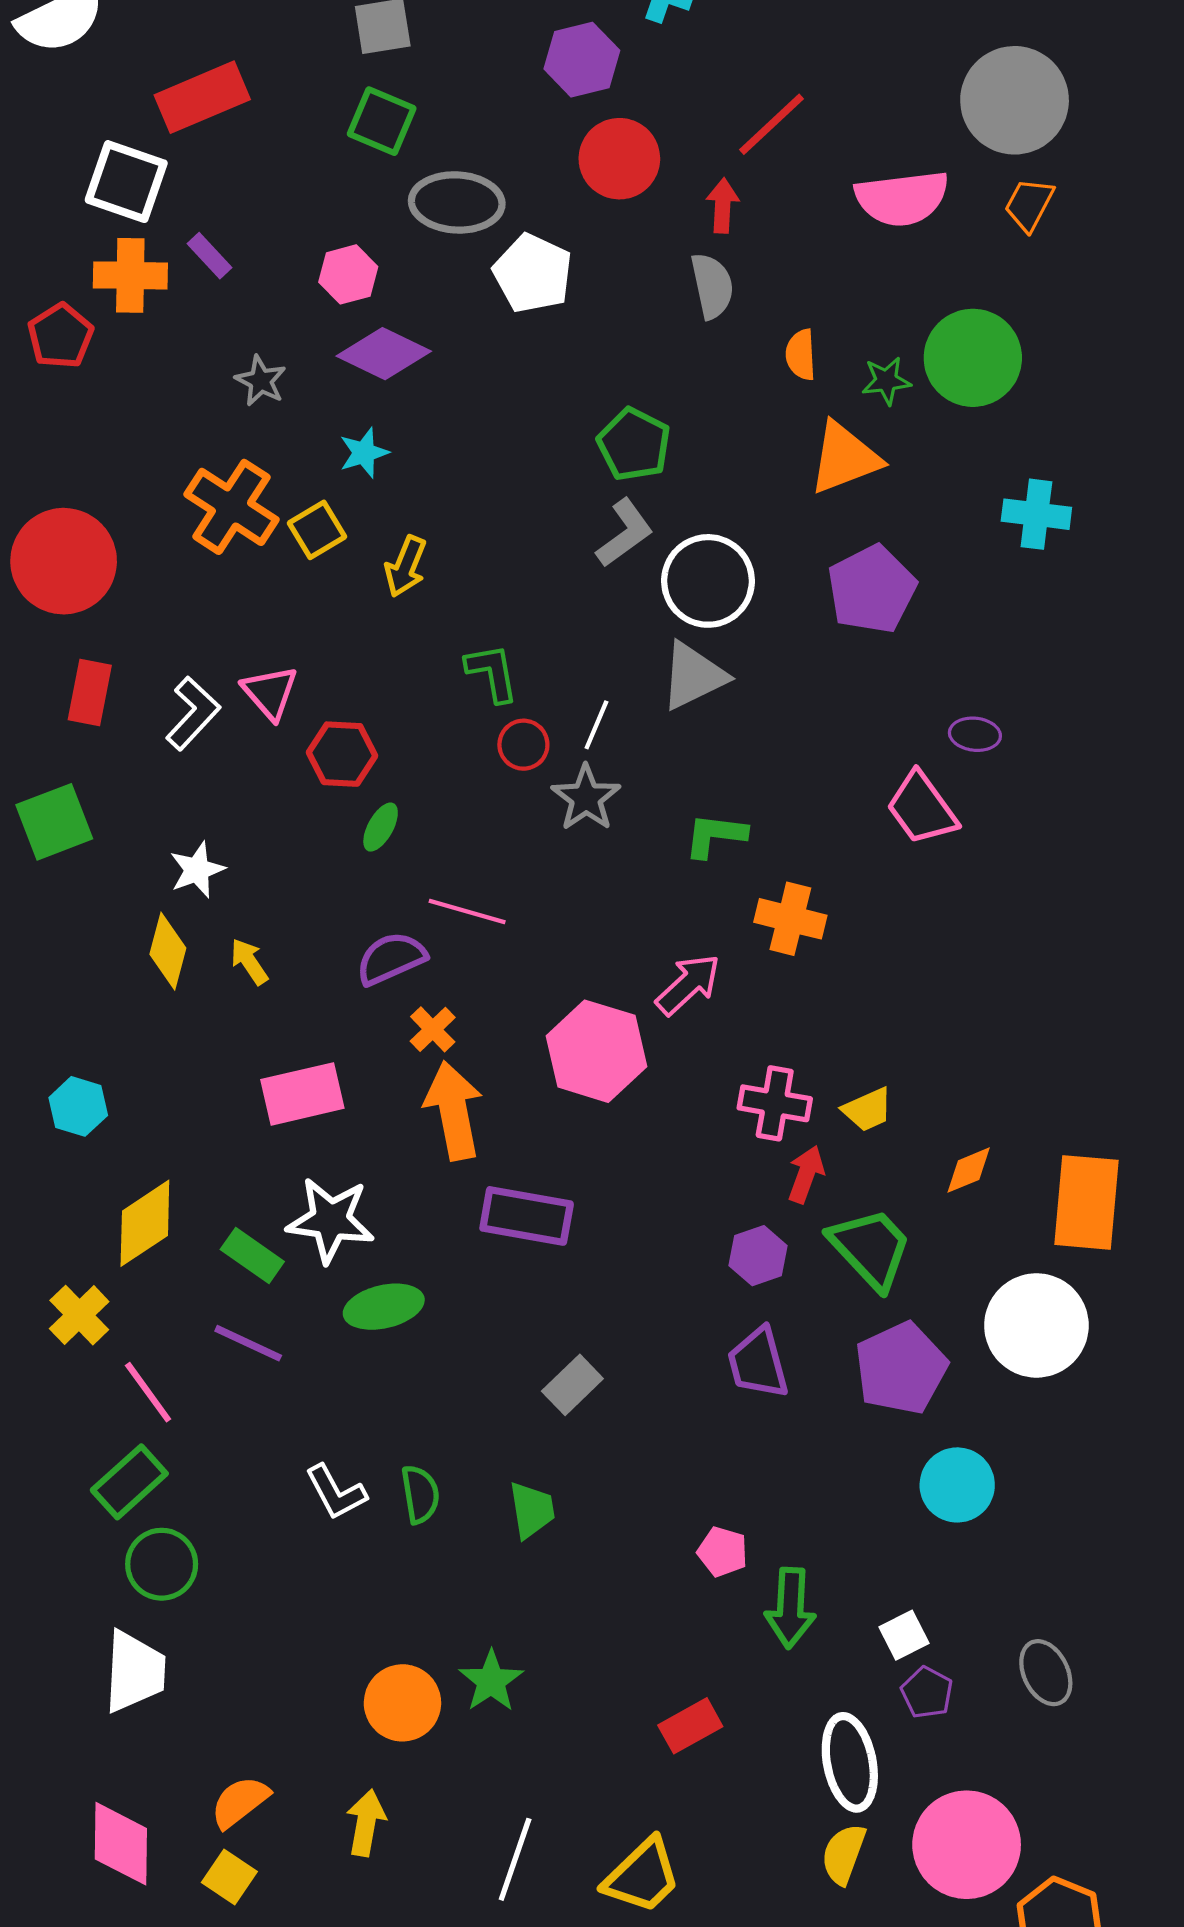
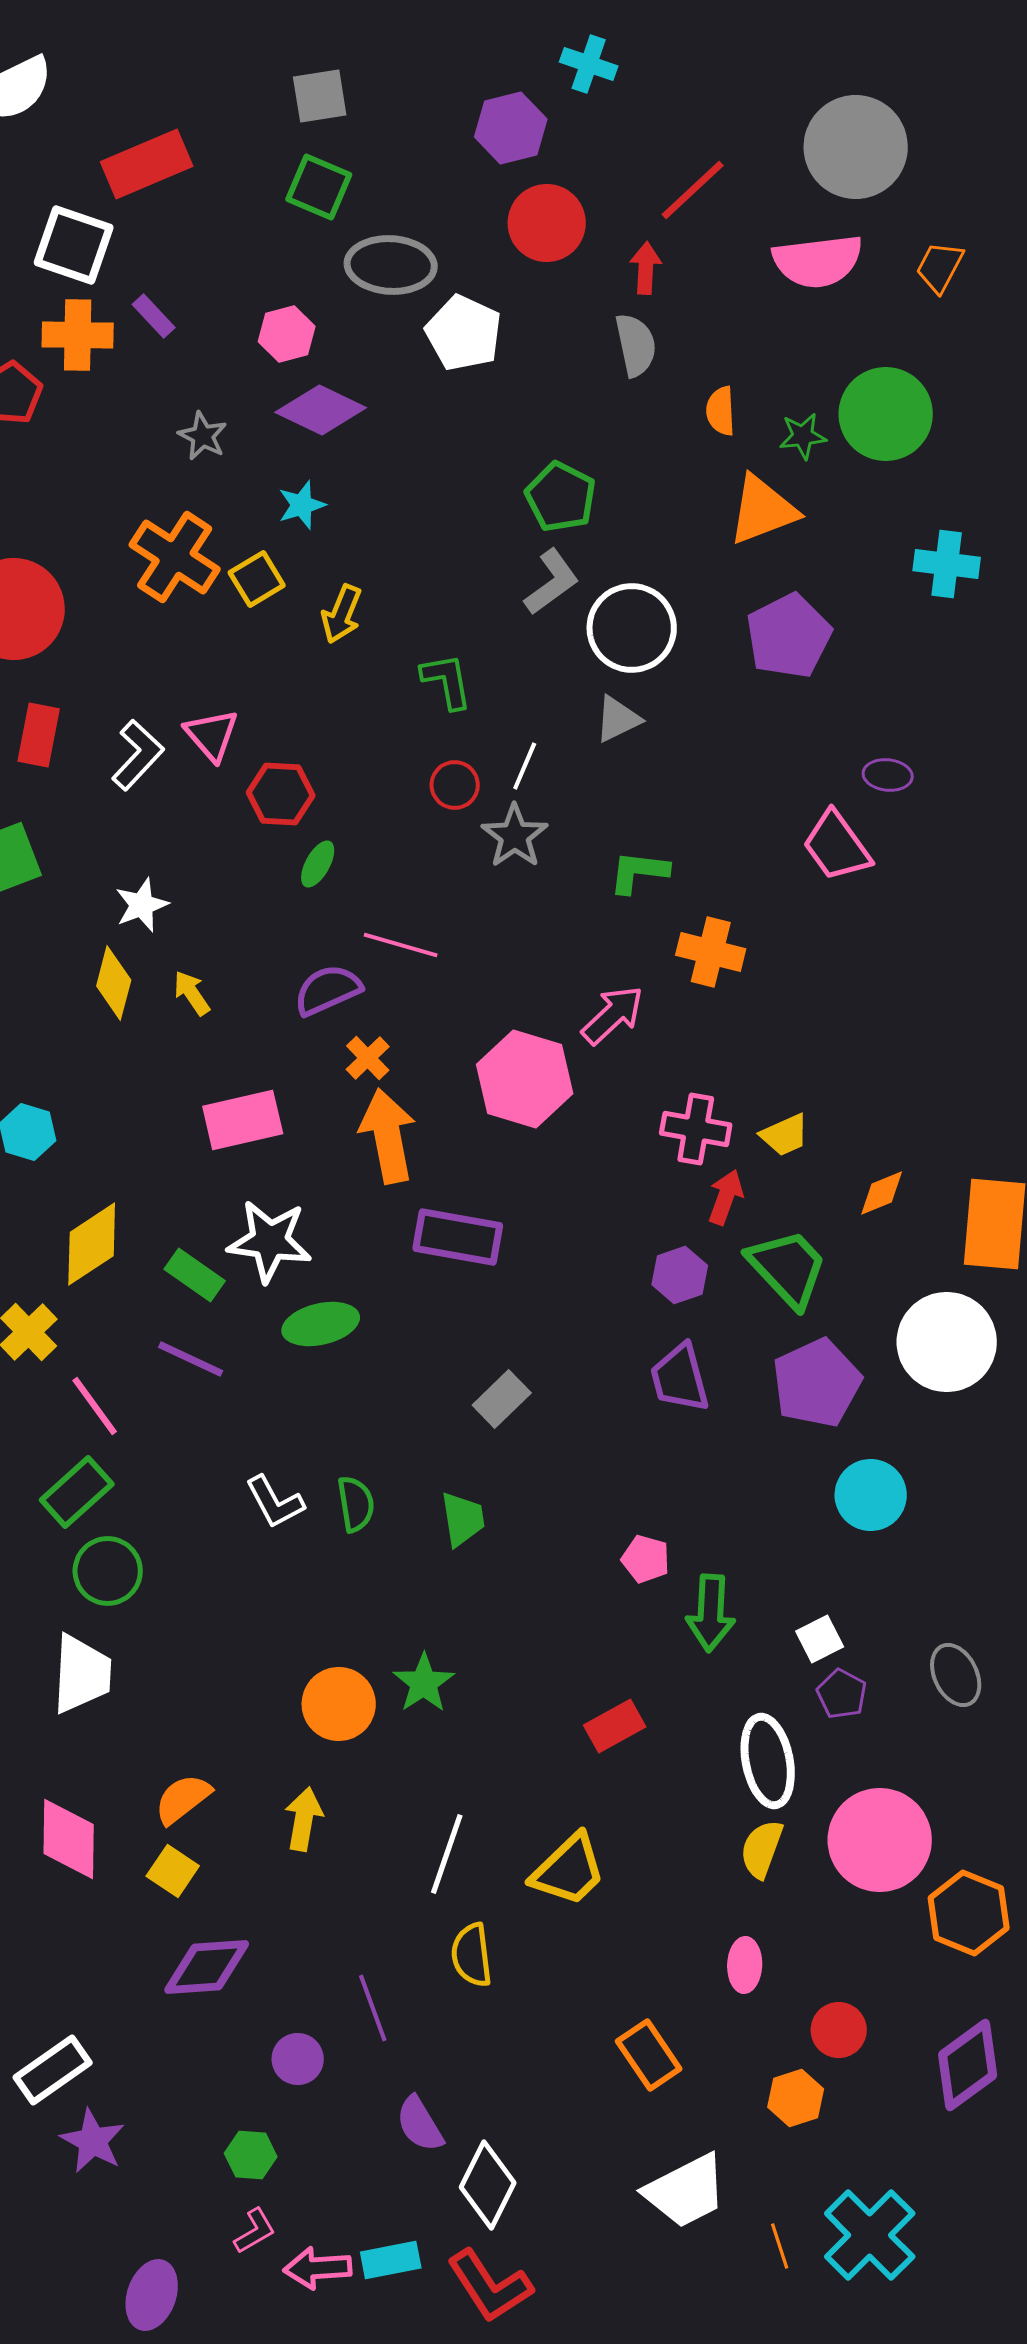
gray circle: (1015, 100) -> (856, 147), moved
green L-shape: (492, 673) -> (447, 681), moved
gray triangle: (693, 676) -> (618, 719), size x0.7

